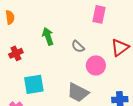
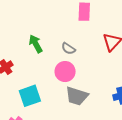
pink circle: (96, 65) -> (65, 72), moved

